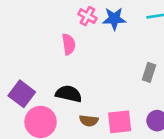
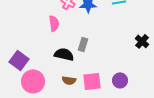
gray rectangle: (149, 72) -> (83, 44), moved
black semicircle: (69, 94) -> (64, 54), moved

